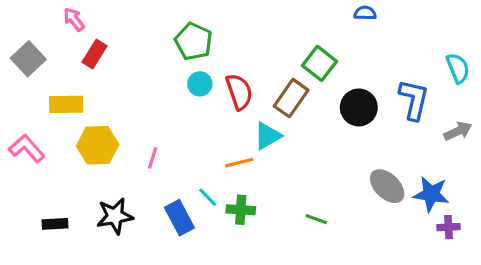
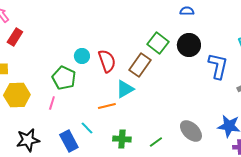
green pentagon: (194, 41) -> (64, 78), moved
black circle: (359, 107) -> (189, 45), moved
gray ellipse: (387, 186) -> (191, 131), moved
green cross: (241, 210) -> (122, 139), moved
green line: (316, 219) -> (156, 142), turned -56

